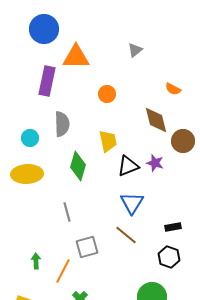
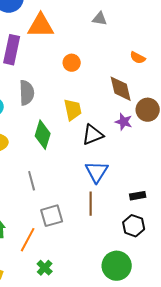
gray triangle: (135, 50) -> (100, 19), turned 49
purple star: (155, 163) -> (124, 122), moved
brown line: (126, 235) -> (91, 204), turned 50

